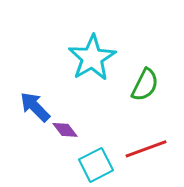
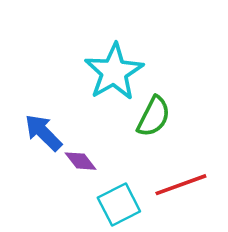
green semicircle: (145, 85) -> (154, 116), moved

